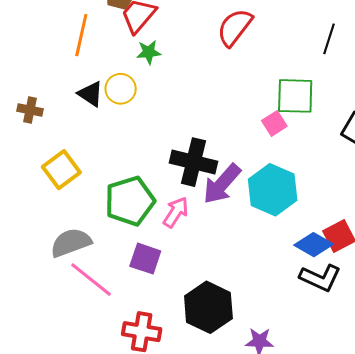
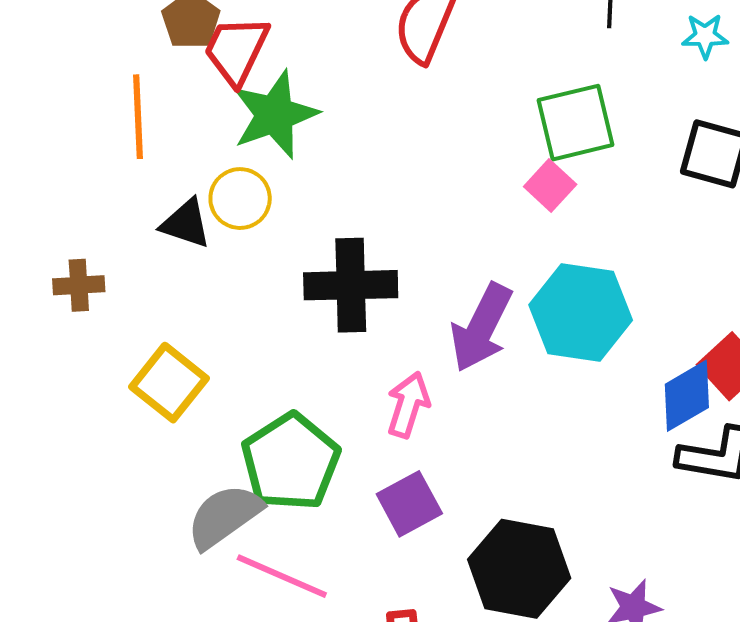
green star: (149, 52) -> (275, 115), size x1.8
black cross: (194, 162) -> (351, 285), moved
green pentagon: (130, 201) -> (291, 462), moved
blue diamond: (314, 245) -> (687, 396), turned -45
purple square: (145, 259) -> (409, 504), moved, turned -32

